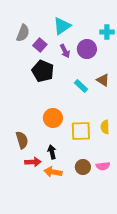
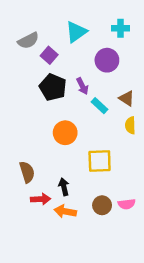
cyan cross: (107, 32) -> (120, 28), moved
gray semicircle: (23, 33) -> (28, 41), turned 42
purple arrow: (65, 51) -> (82, 86), moved
orange circle: (53, 118) -> (65, 133), moved
yellow semicircle: (105, 127) -> (130, 125), moved

